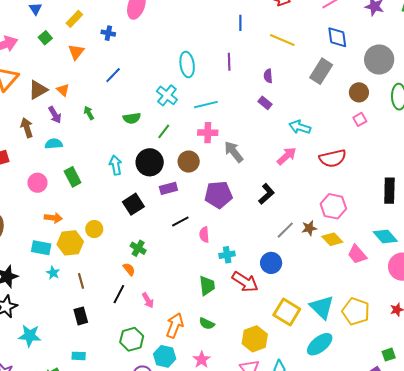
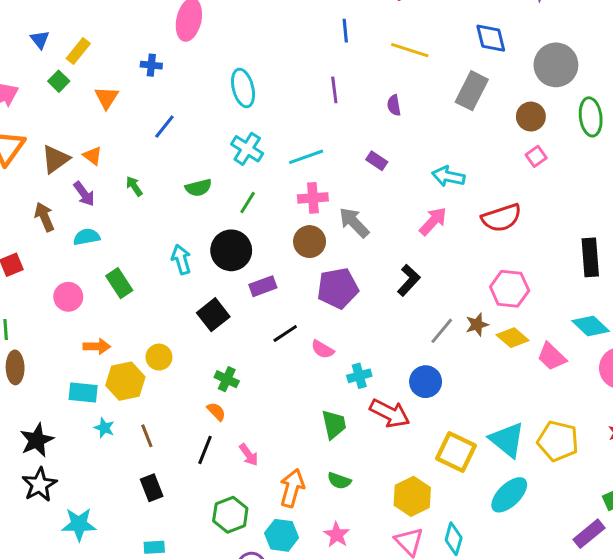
yellow rectangle: (74, 19) -> (78, 51), moved
cyan ellipse: (187, 65) -> (243, 88), moved
purple rectangle: (265, 103) -> (377, 161), moved
brown circle: (189, 162) -> (310, 242), moved
pink semicircle: (204, 235) -> (323, 349), turned -49

